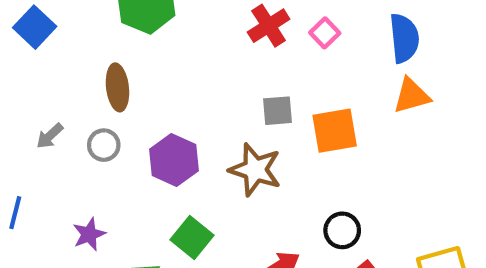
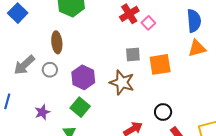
pink square: (325, 33) -> (148, 23), moved
gray arrow: (50, 136) -> (24, 65), size x1.6
green square: (192, 238) -> (80, 107), moved

